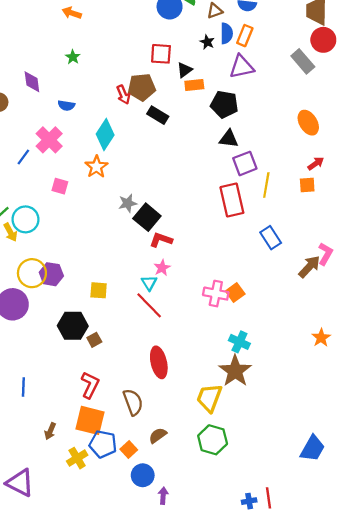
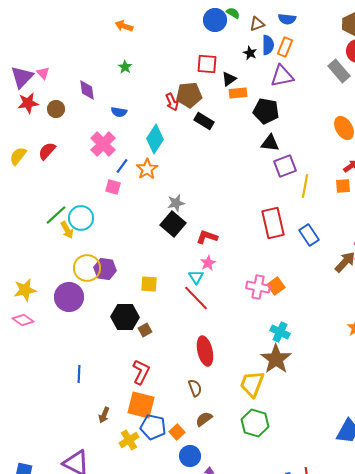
blue line: (23, 157) -> (122, 166), moved
red rectangle: (232, 200) -> (273, 223), moved
black square: (147, 217) -> (173, 224), moved
brown semicircle: (133, 402) -> (195, 388), moved, size x0.7

